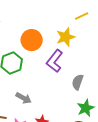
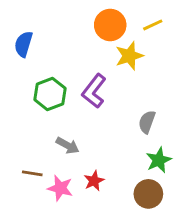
orange circle: (32, 40) -> (110, 25), moved
purple L-shape: (55, 61) -> (94, 91), moved

